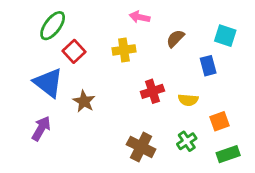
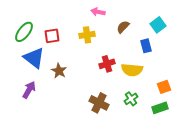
green ellipse: (53, 26) -> (24, 32), moved
cyan square: (225, 36) -> (158, 25), turned 35
red square: (74, 51) -> (52, 36), turned 35
yellow semicircle: (188, 100) -> (132, 70), size x1.5
orange square: (220, 121) -> (164, 87), moved

